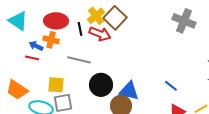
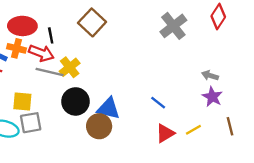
yellow cross: (96, 16) -> (70, 67), moved
gray cross: (184, 21) -> (173, 26), turned 30
red arrow: (100, 34) -> (41, 53), moved

